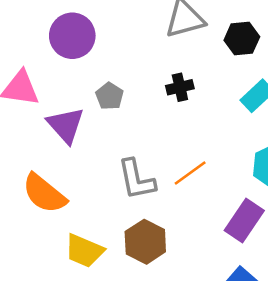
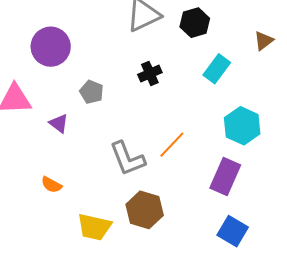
purple triangle: (66, 125) -> (59, 123), size x0.6
orange semicircle: (44, 194) -> (51, 185), size x0.5

